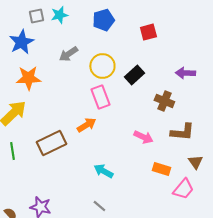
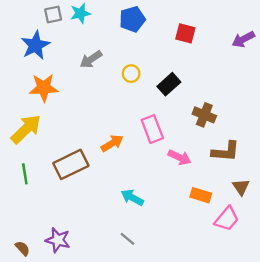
red square: (148, 32) -> (185, 33), turned 30
yellow circle: (102, 66) -> (131, 74), size x0.6
purple arrow: (185, 73) -> (243, 39), moved, turned -30
pink rectangle: (100, 97) -> (152, 129), moved

